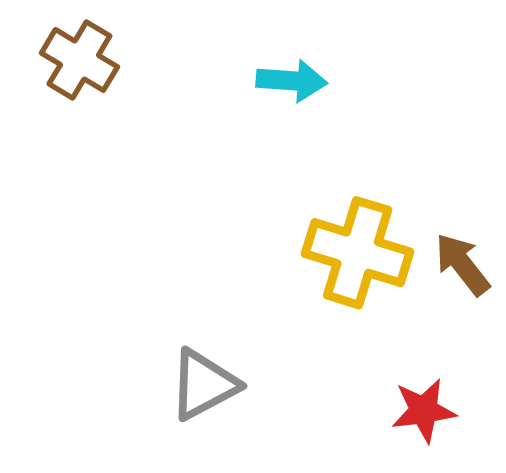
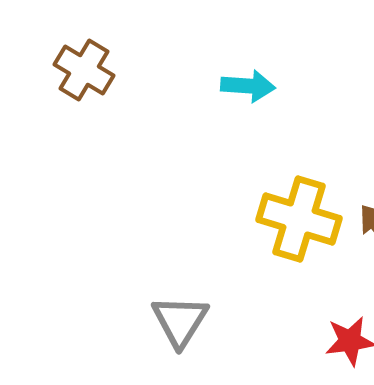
gray triangle: (204, 385) -> (180, 321), turned -30

